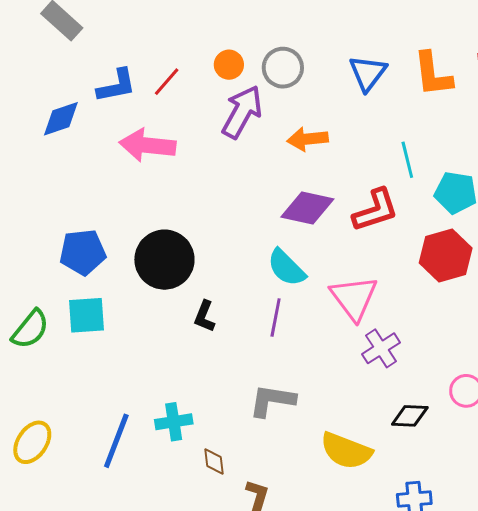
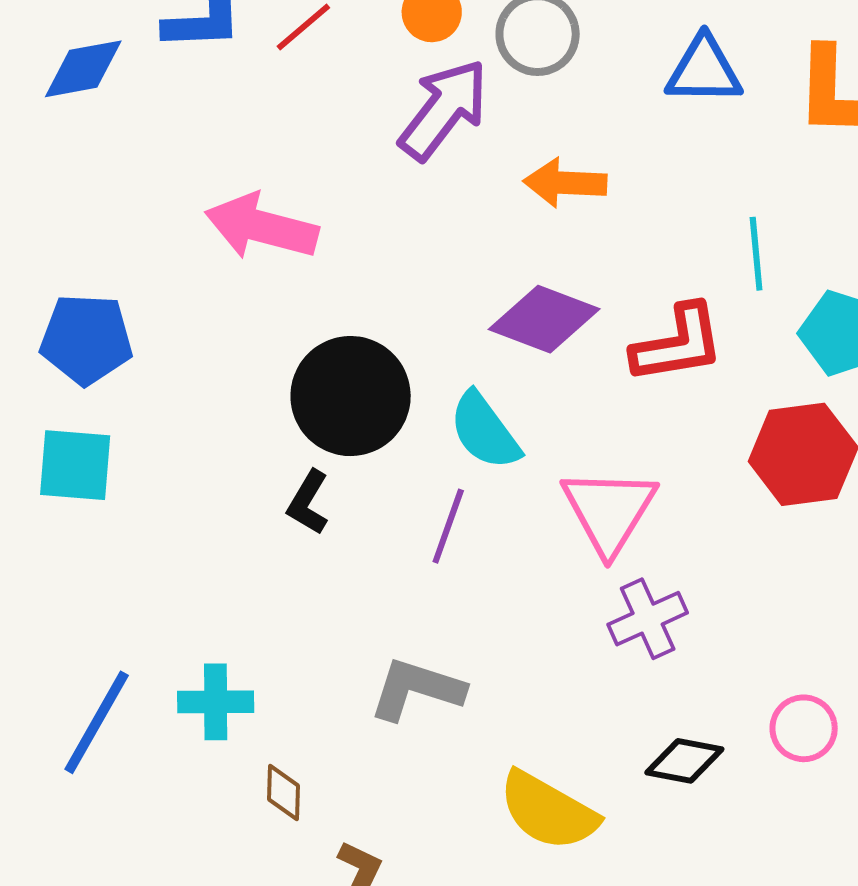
blue triangle: (368, 73) -> (704, 70), turned 45
pink arrow: (147, 145) -> (262, 227), moved
black circle: (164, 260) -> (351, 396), moved

